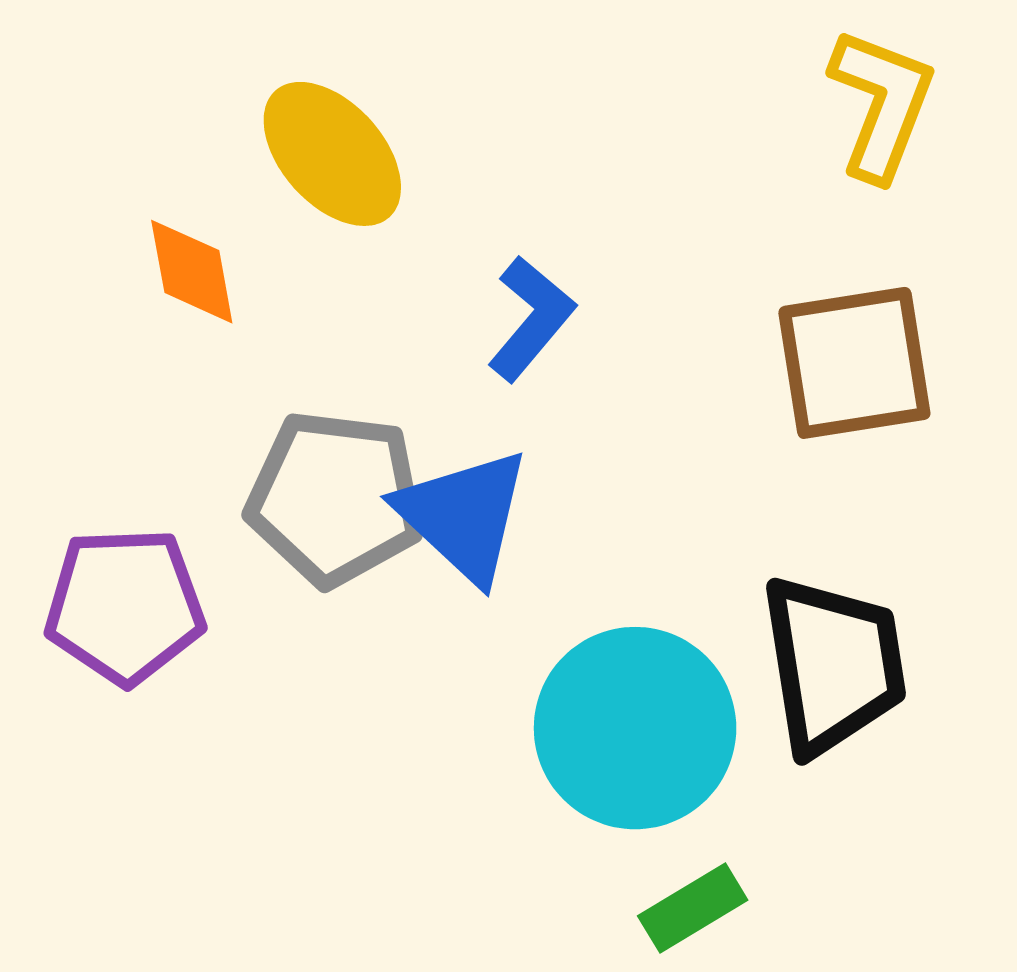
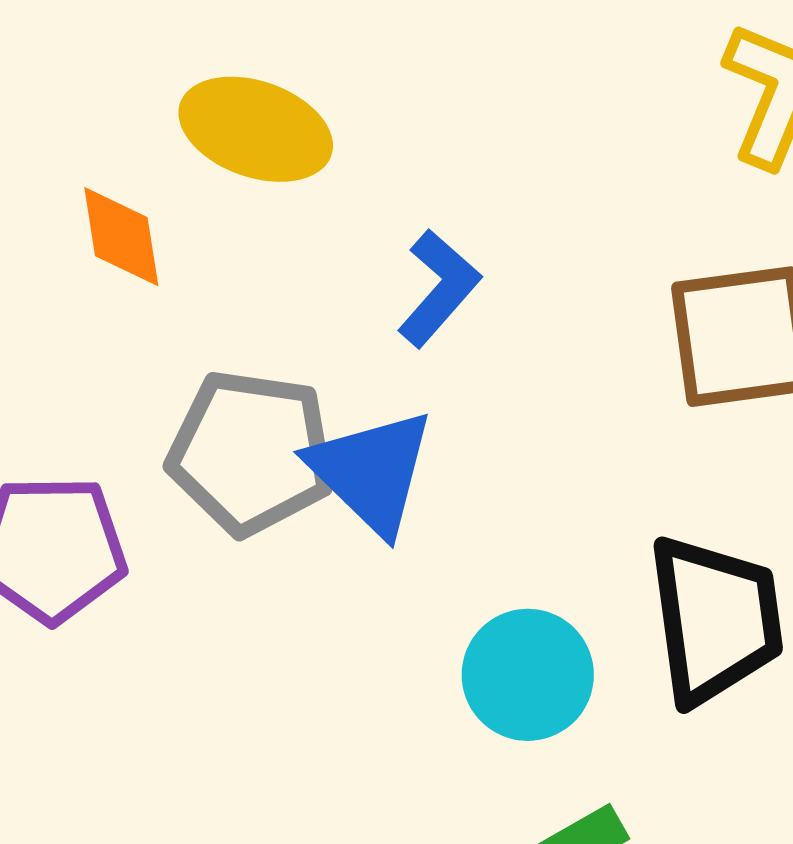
yellow ellipse: (332, 154) -> (256, 129), turned -30
cyan circle: (635, 728) -> (528, 675), size x0.7

